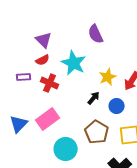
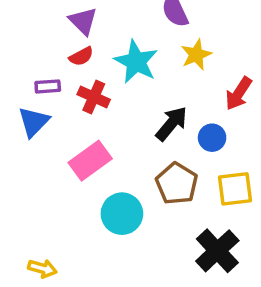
yellow star: (108, 77) -> (196, 55), moved
black arrow: (94, 98) -> (171, 124), size x1.5
blue triangle: (19, 124) -> (34, 122), moved

